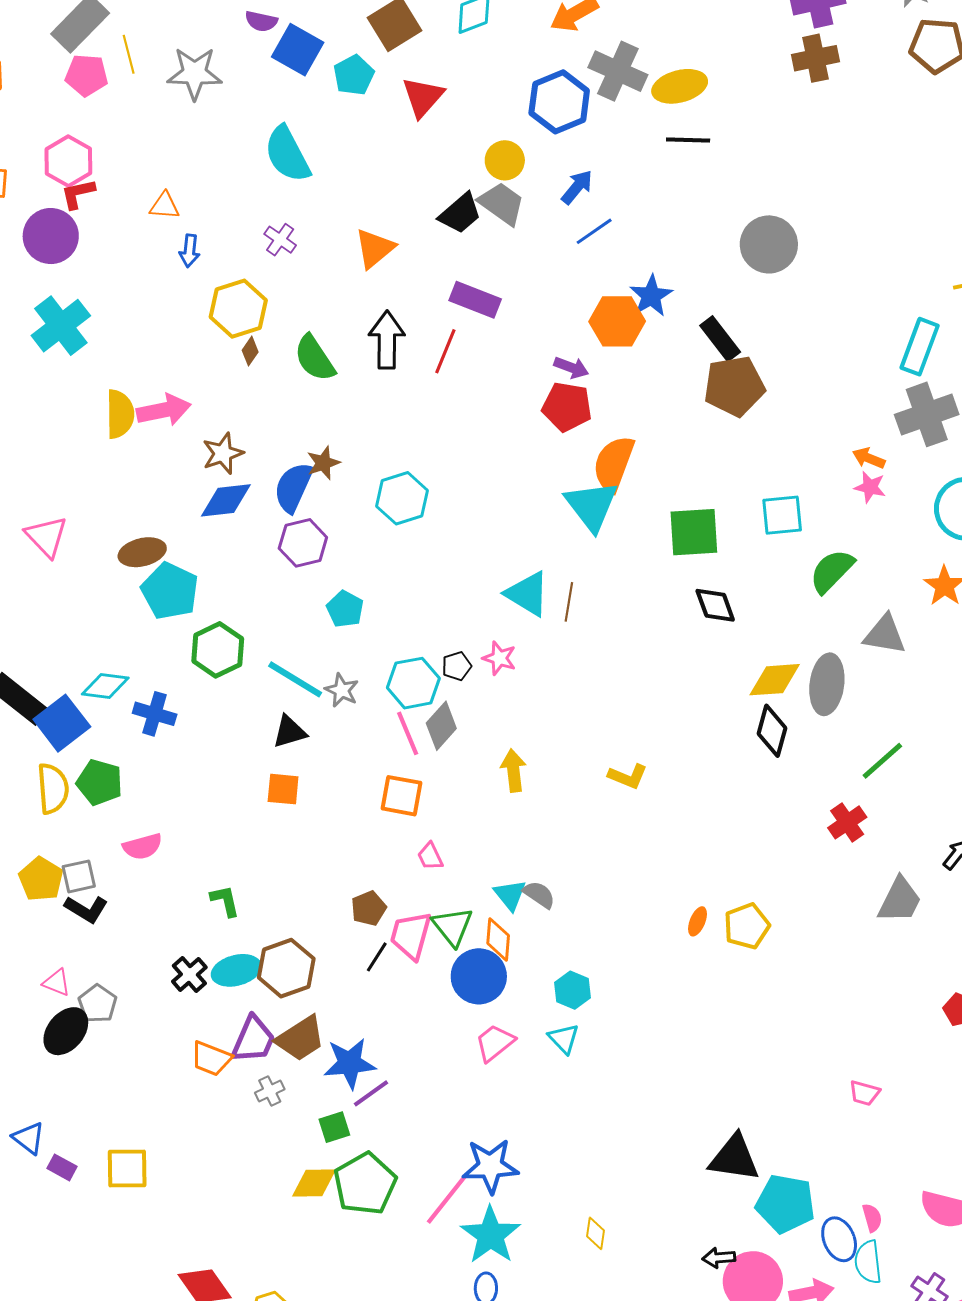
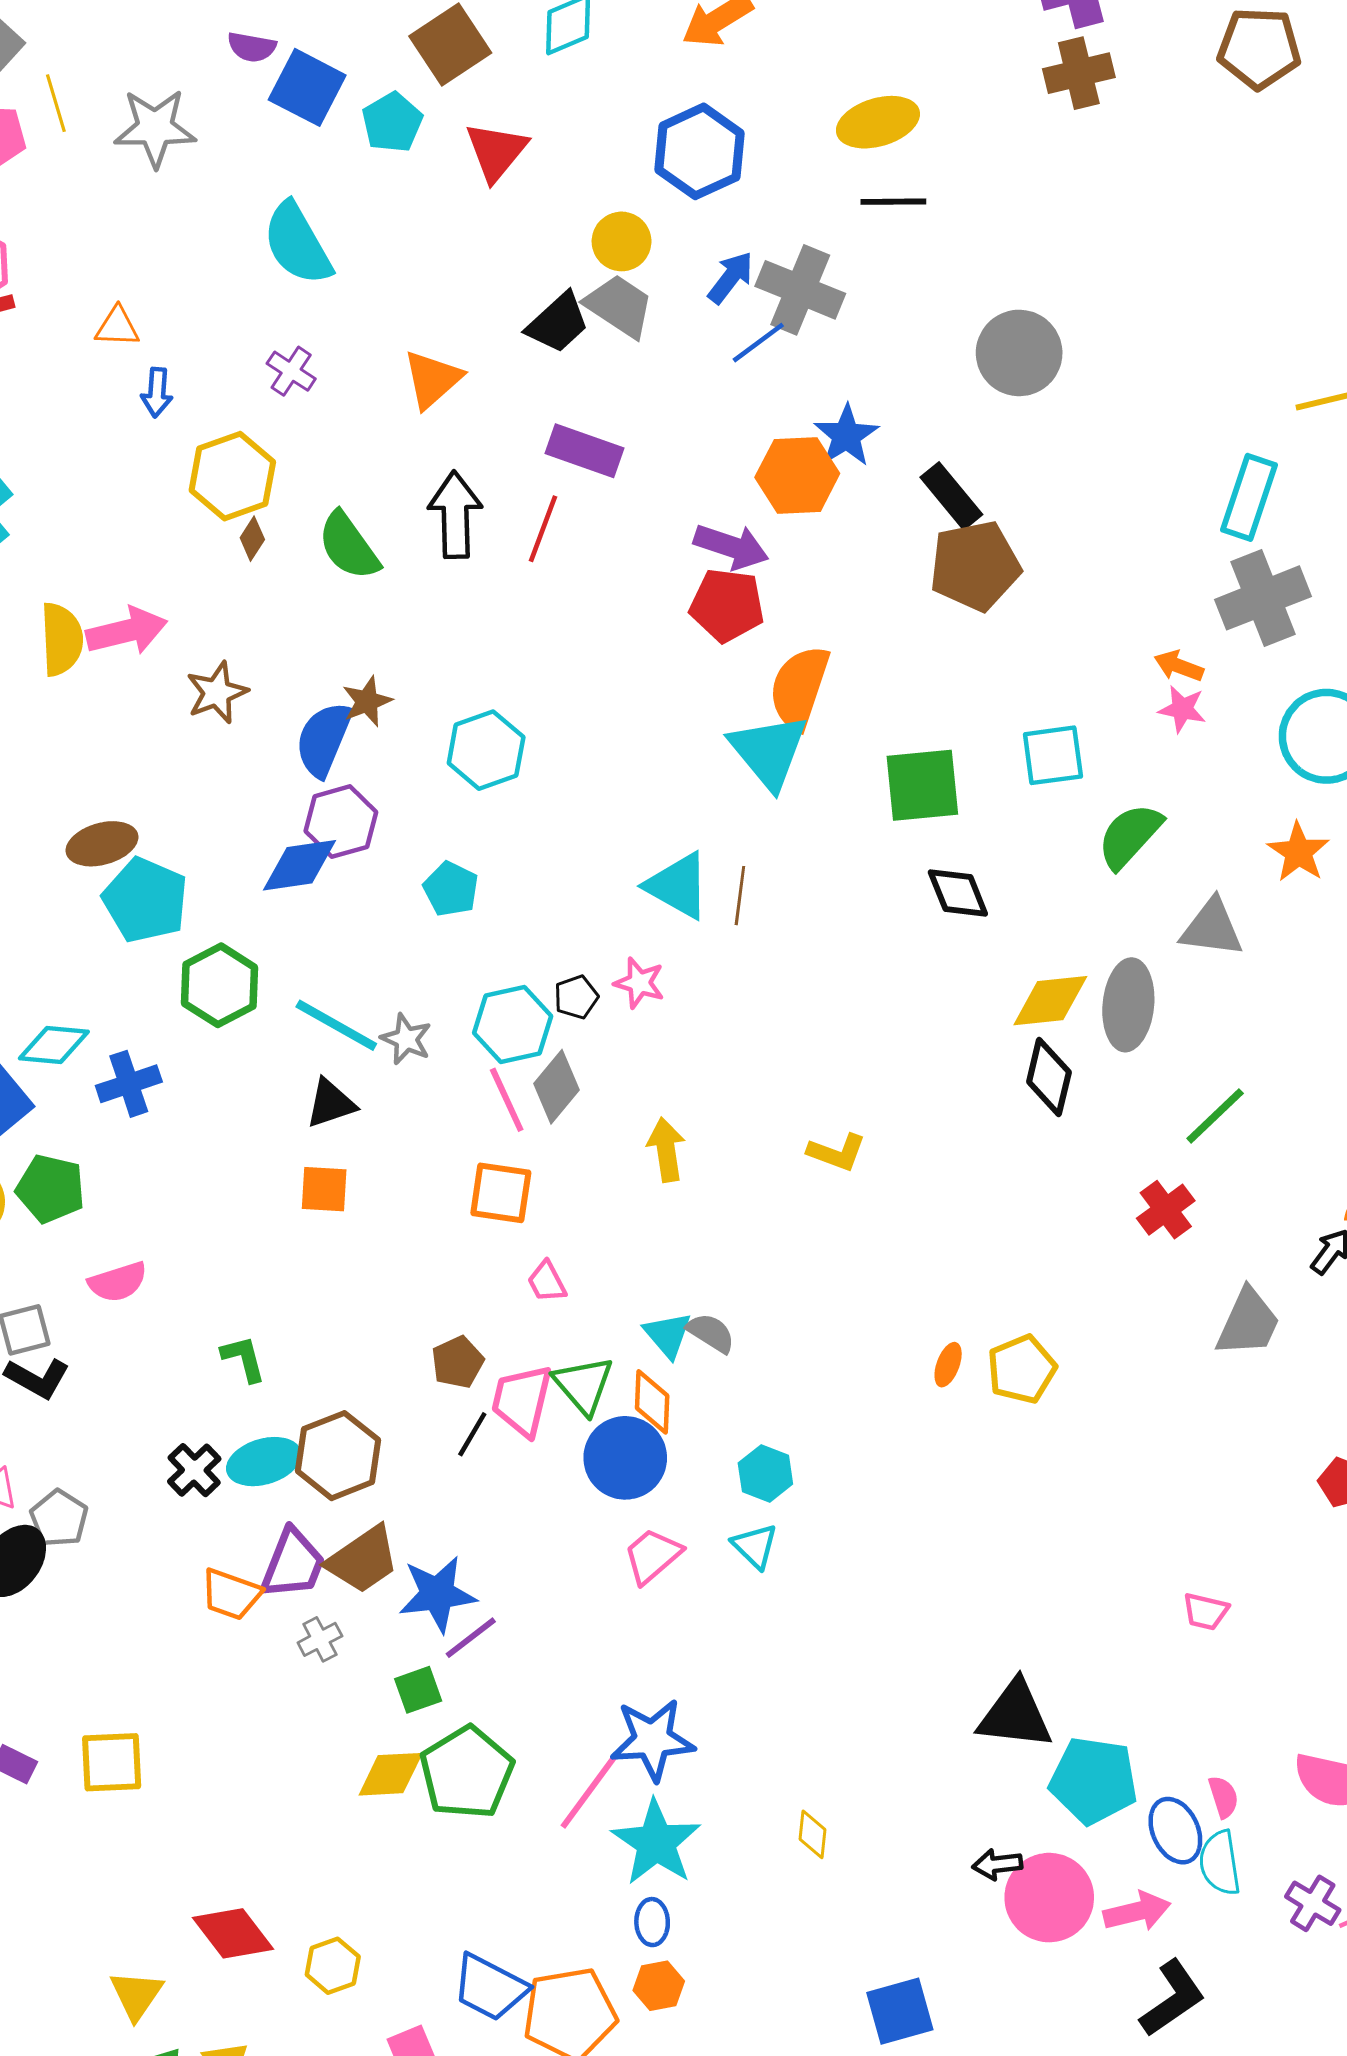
gray cross: (618, 71) -> (800, 290), moved
purple arrow: (571, 368) -> (731, 547), size x1.4
blue diamond: (226, 500) -> (300, 865), moved
cyan pentagon: (345, 609) -> (451, 889), moved
blue cross: (155, 714) -> (129, 1084), turned -33

